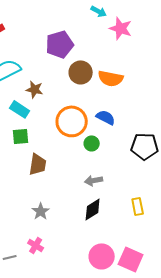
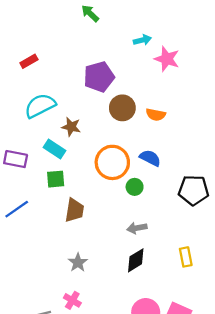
cyan arrow: (99, 11) -> (142, 40), turned -42
orange semicircle: (111, 78) -> (156, 115), size x0.7

